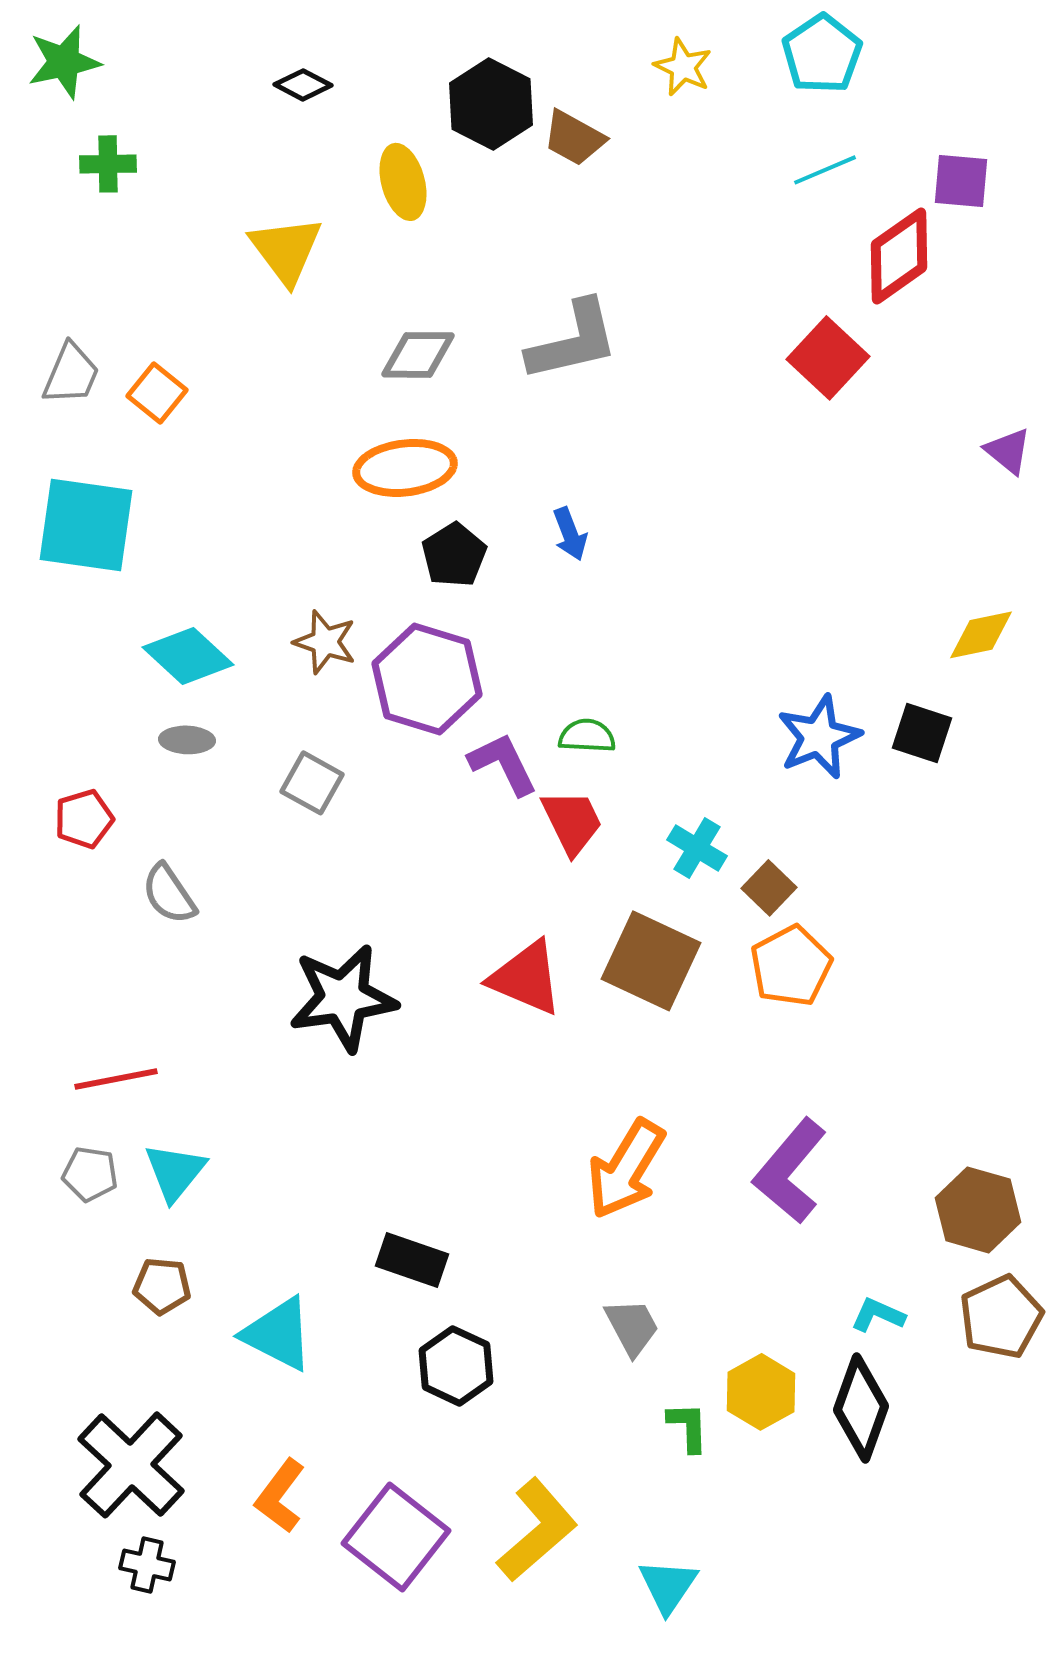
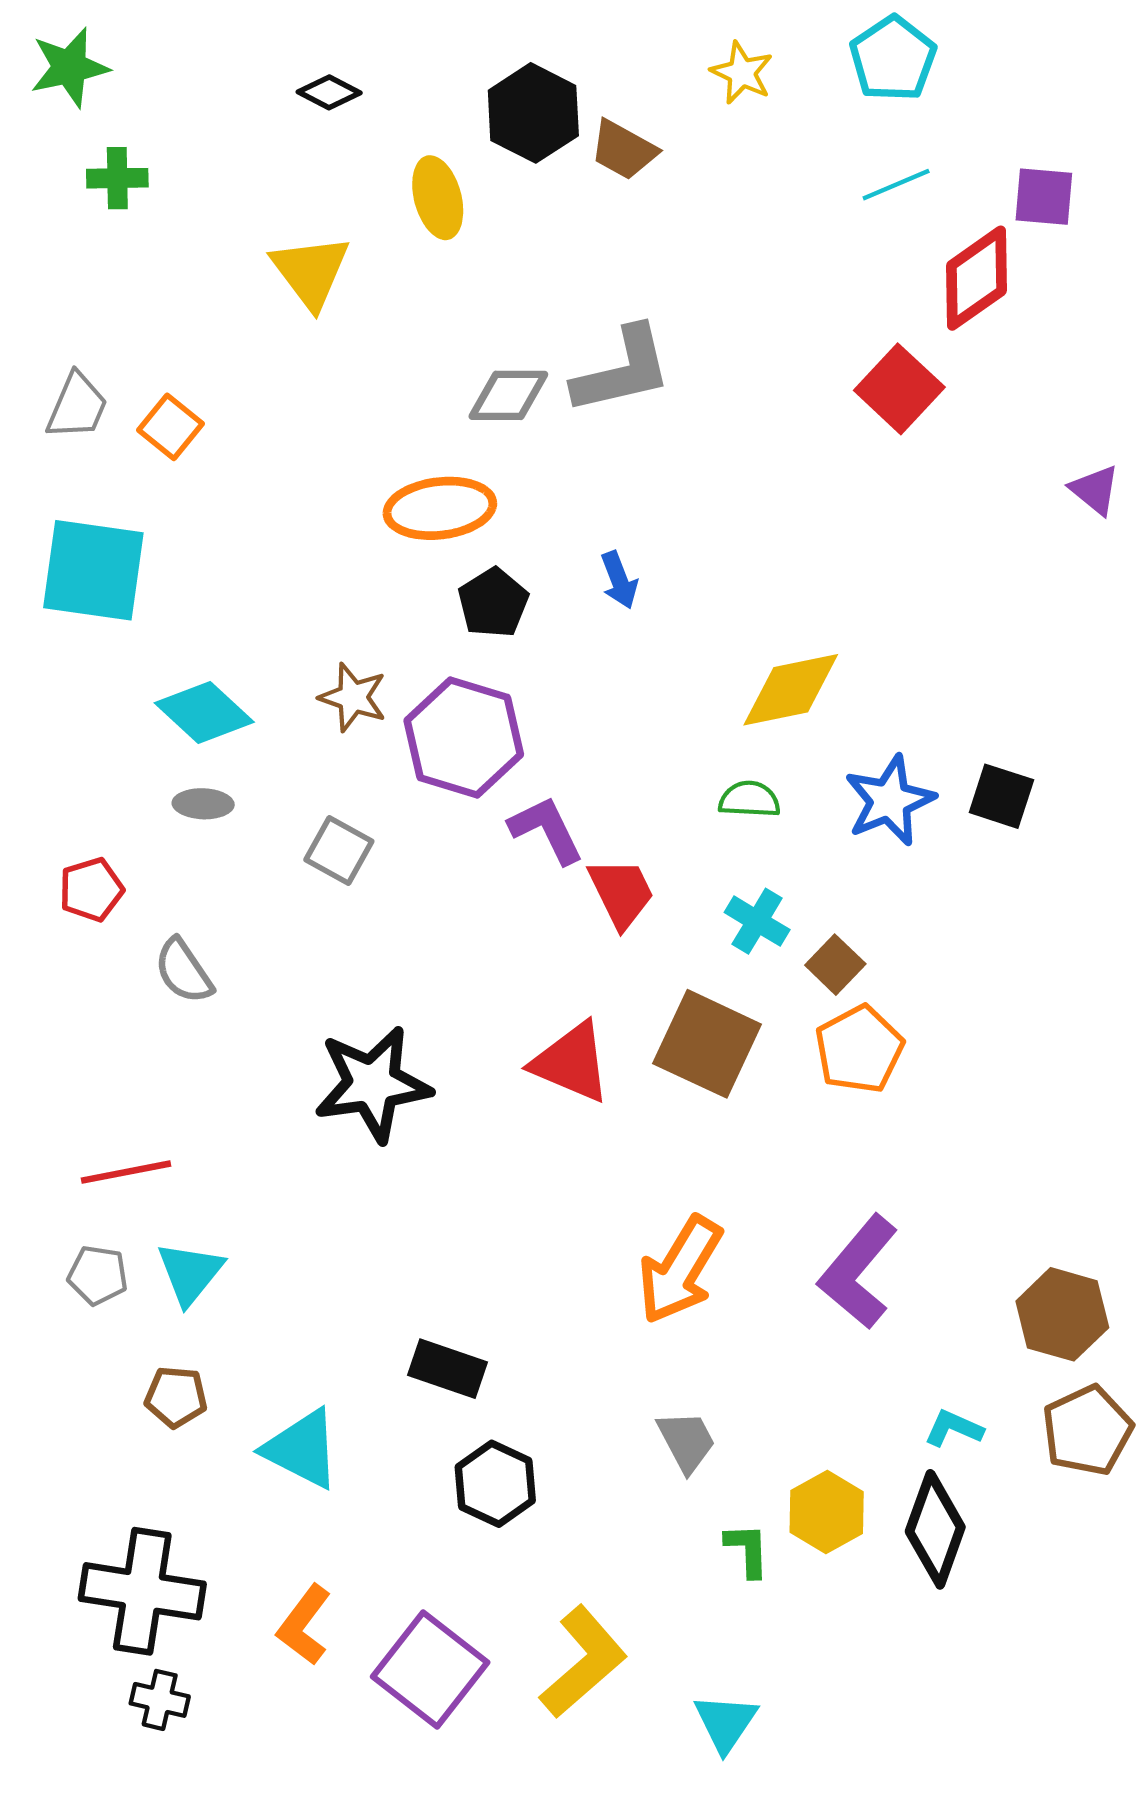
gray diamond: (418, 355) -> (508, 395), moved
yellow diamond: (981, 635) -> (791, 690), moved, size x1.4
green semicircle: (587, 736) -> (749, 799), moved
black cross: (131, 1465) -> (142, 1591), turned -34

